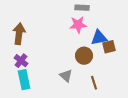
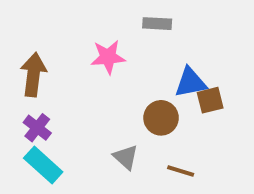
pink star: (78, 25) -> (108, 57), moved
cyan rectangle: (24, 80) -> (43, 165), turned -36
brown line: (94, 83) -> (181, 171), turned -56

